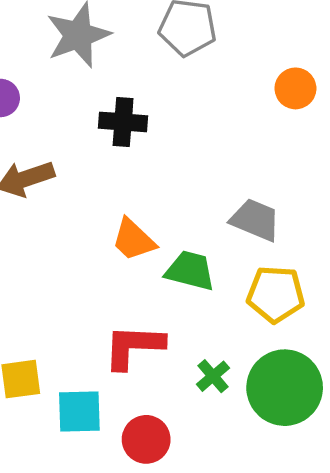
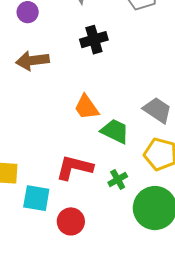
black cross: (123, 122) -> (94, 40), turned -32
green cross: (213, 376) -> (118, 179), moved

